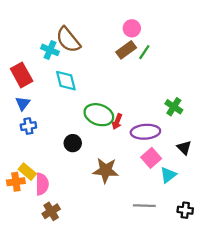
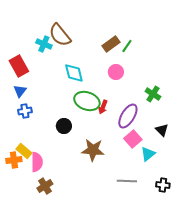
pink circle: (132, 28) -> (116, 72), moved
cyan diamond: (66, 81) -> (74, 73), moved
purple ellipse: (145, 132) -> (128, 116), turned -55

